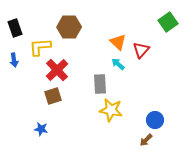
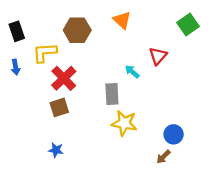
orange triangle: (118, 42) -> (122, 20), moved
blue star: (41, 129) -> (56, 150), moved

